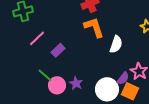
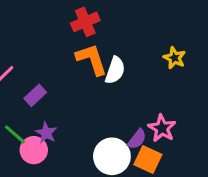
white semicircle: (116, 44) -> (115, 70), moved
purple star: (76, 83) -> (46, 133), moved

